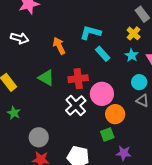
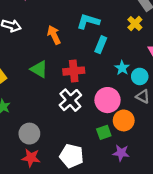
cyan rectangle: (103, 54) -> (101, 45), turned 63
cyan star: (132, 55) -> (122, 68), moved
pink circle: (102, 94) -> (108, 100), moved
orange circle: (115, 114) -> (124, 120), moved

